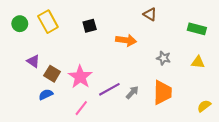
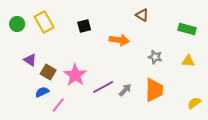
pink line: (81, 108) -> (58, 105), moved

